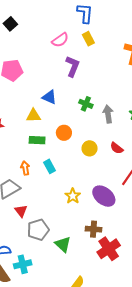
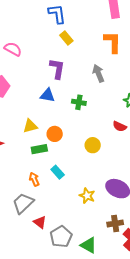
pink semicircle: (60, 40) -> (13, 49), moved, turned -102
blue triangle: (49, 97) -> (47, 95), moved
gray arrow: (108, 114) -> (98, 73), moved
orange circle: (64, 133) -> (55, 134), moved
red semicircle: (117, 148) -> (120, 126), moved

